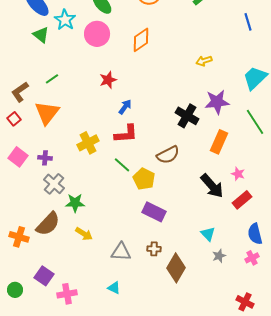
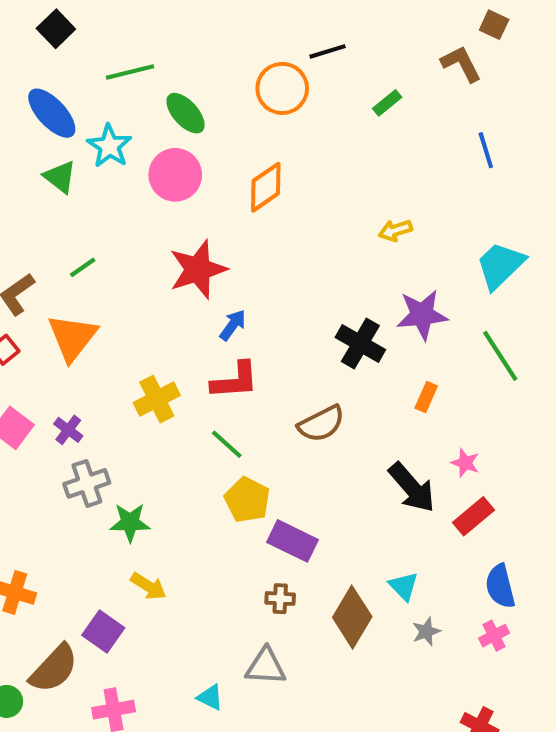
red star: (108, 80) -> (198, 269), size x1.6
orange rectangle: (219, 142) -> (426, 397), size x0.6
purple cross: (45, 158) -> (68, 430), turned 32
yellow pentagon: (144, 179) -> (247, 500), moved
gray cross: (54, 184) -> (87, 483), turned 30
brown semicircle: (48, 224) -> (54, 669), moved
brown cross: (154, 249) -> (280, 599), moved
gray triangle: (121, 252) -> (266, 666), moved
brown diamond: (176, 268) -> (352, 617), moved
purple square: (44, 276) -> (103, 631), moved

